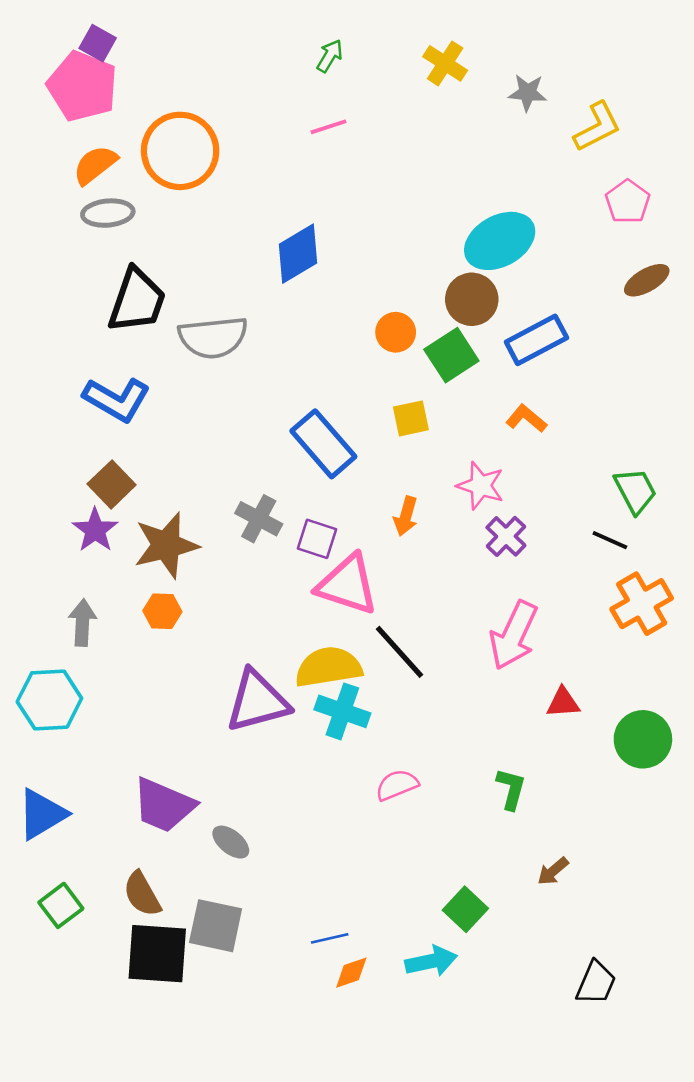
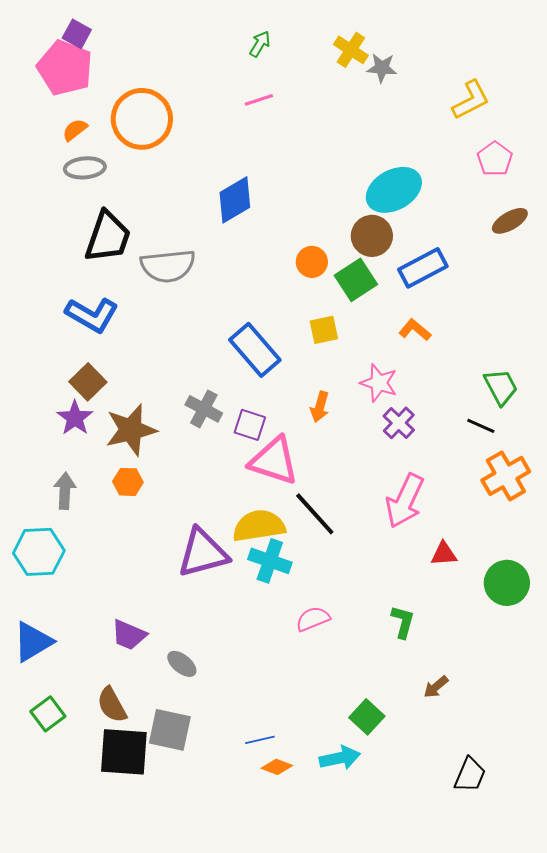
gray star: (528, 93) -> (382, 68), moved
orange semicircle: (95, 165) -> (75, 130), size x0.7
purple trapezoid: (164, 805) -> (129, 635), size x0.7
orange diamond: (351, 973) -> (277, 767), turned 40

